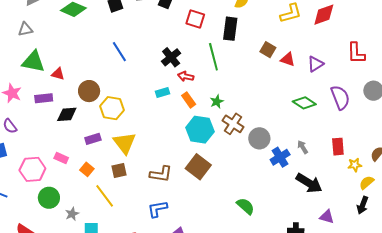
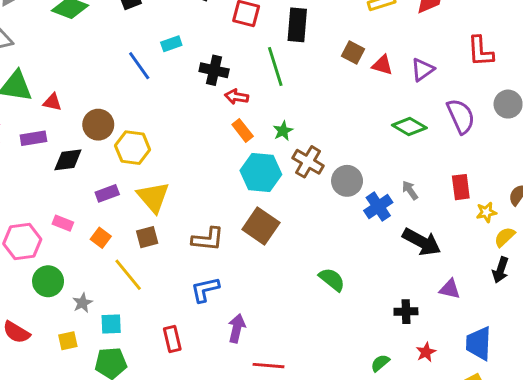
black cross: (171, 57) -> (214, 70), turned -36
cyan rectangle: (162, 92) -> (171, 44), moved

